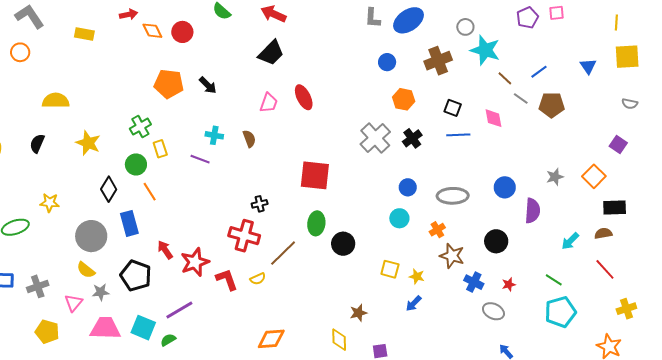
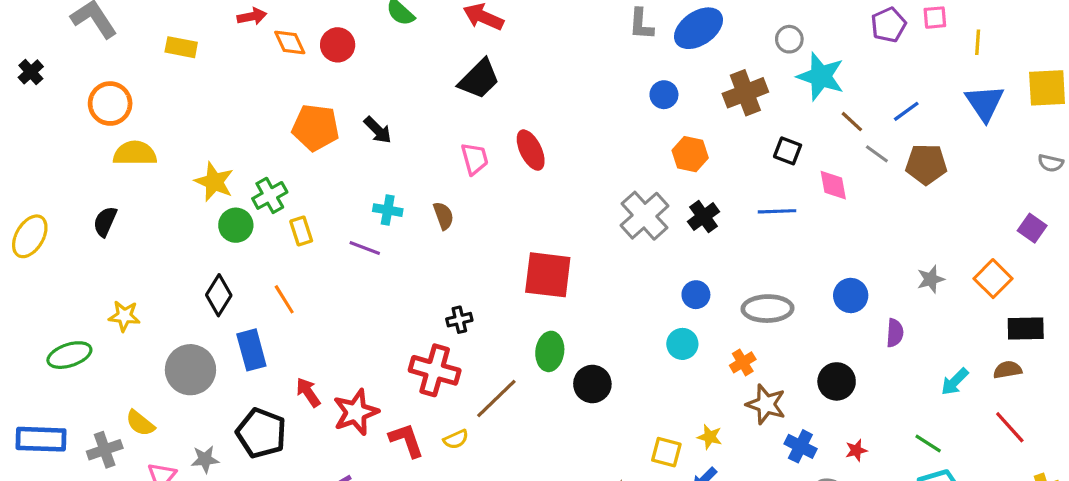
yellow line: (616, 23) -> (978, 42), moved
orange circle: (20, 52) -> (110, 104), moved, size x1.4
blue triangle: (588, 66) -> (985, 103), size x1.5
pink trapezoid: (269, 103) -> (475, 159), turned -35
black square: (453, 108) -> (788, 151), moved
yellow star: (88, 143) -> (214, 182), moved
green circle: (136, 164) -> (236, 225), moved
purple semicircle: (533, 211) -> (895, 333), size x0.7
yellow square: (390, 269) -> (666, 452), moved
yellow semicircle: (86, 270) -> (140, 423), moved

